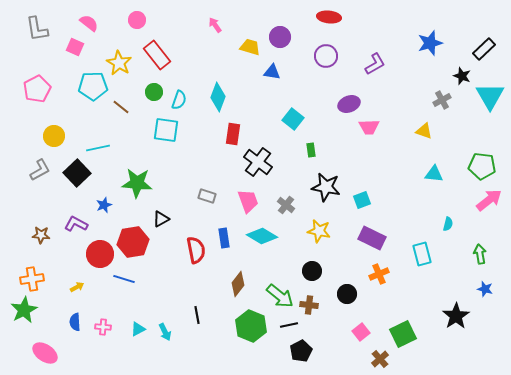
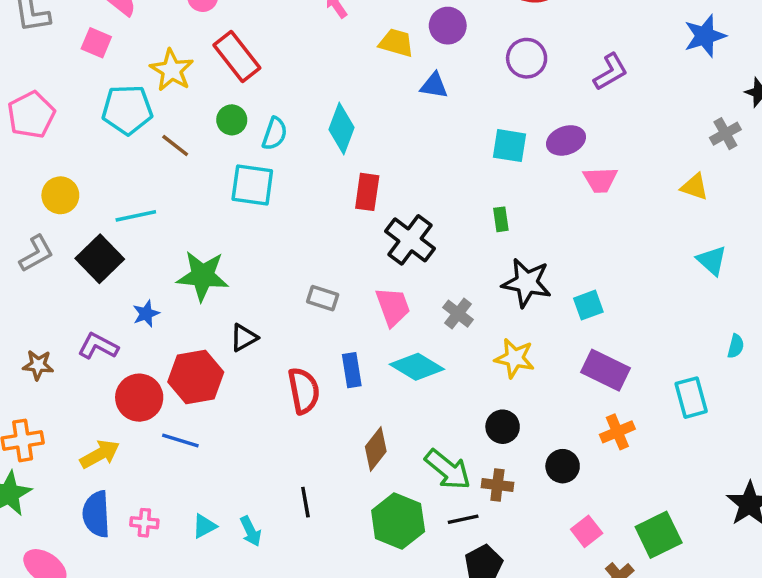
cyan square: (293, 119) -> (509, 146), moved, turned -30
cyan triangle: (434, 174) -> (712, 260), turned 36
yellow arrow: (77, 287) -> (100, 454), size x1.6
blue semicircle: (75, 322) -> (96, 514), size x1.5

